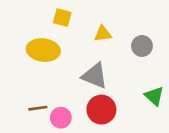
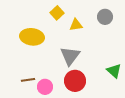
yellow square: (62, 18) -> (57, 13), moved, turned 32
gray circle: (142, 46) -> (105, 17), moved
gray triangle: (95, 76) -> (70, 56), turned 45

